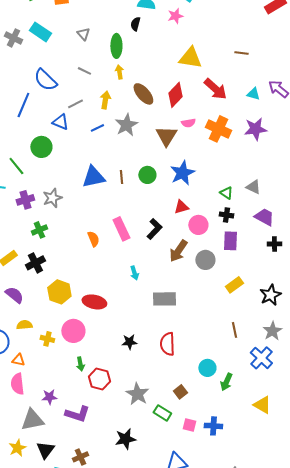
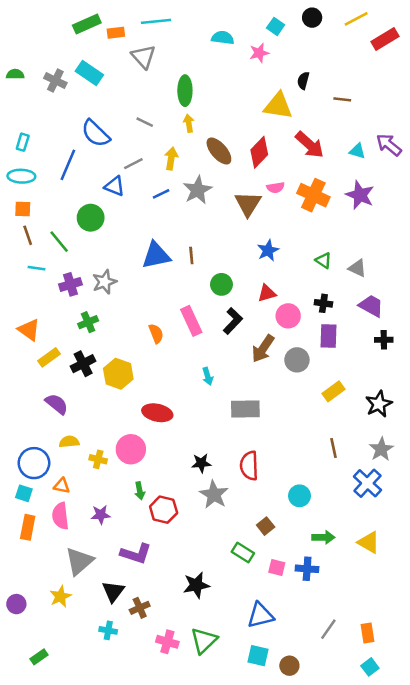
black semicircle: (135, 24) -> (303, 81), moved
gray triangle: (83, 34) -> (143, 57), moved, size x1.5
purple star: (255, 129) -> (360, 195), turned 30
blue star: (182, 173) -> (268, 250), size x0.7
green circle: (147, 175) -> (221, 284), moved
green triangle: (226, 193) -> (323, 260), moved
yellow hexagon: (59, 292) -> (118, 374), moved
green arrow: (226, 382) -> (323, 537), moved, turned -114
gray star: (137, 394) -> (214, 495), moved
purple star: (49, 397) -> (101, 515), moved
gray triangle: (32, 420) -> (79, 561), turned -30
black triangle: (45, 450) -> (113, 591), moved

